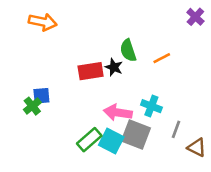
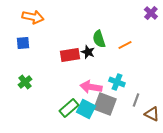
blue square: (41, 96) -> (23, 43), moved

